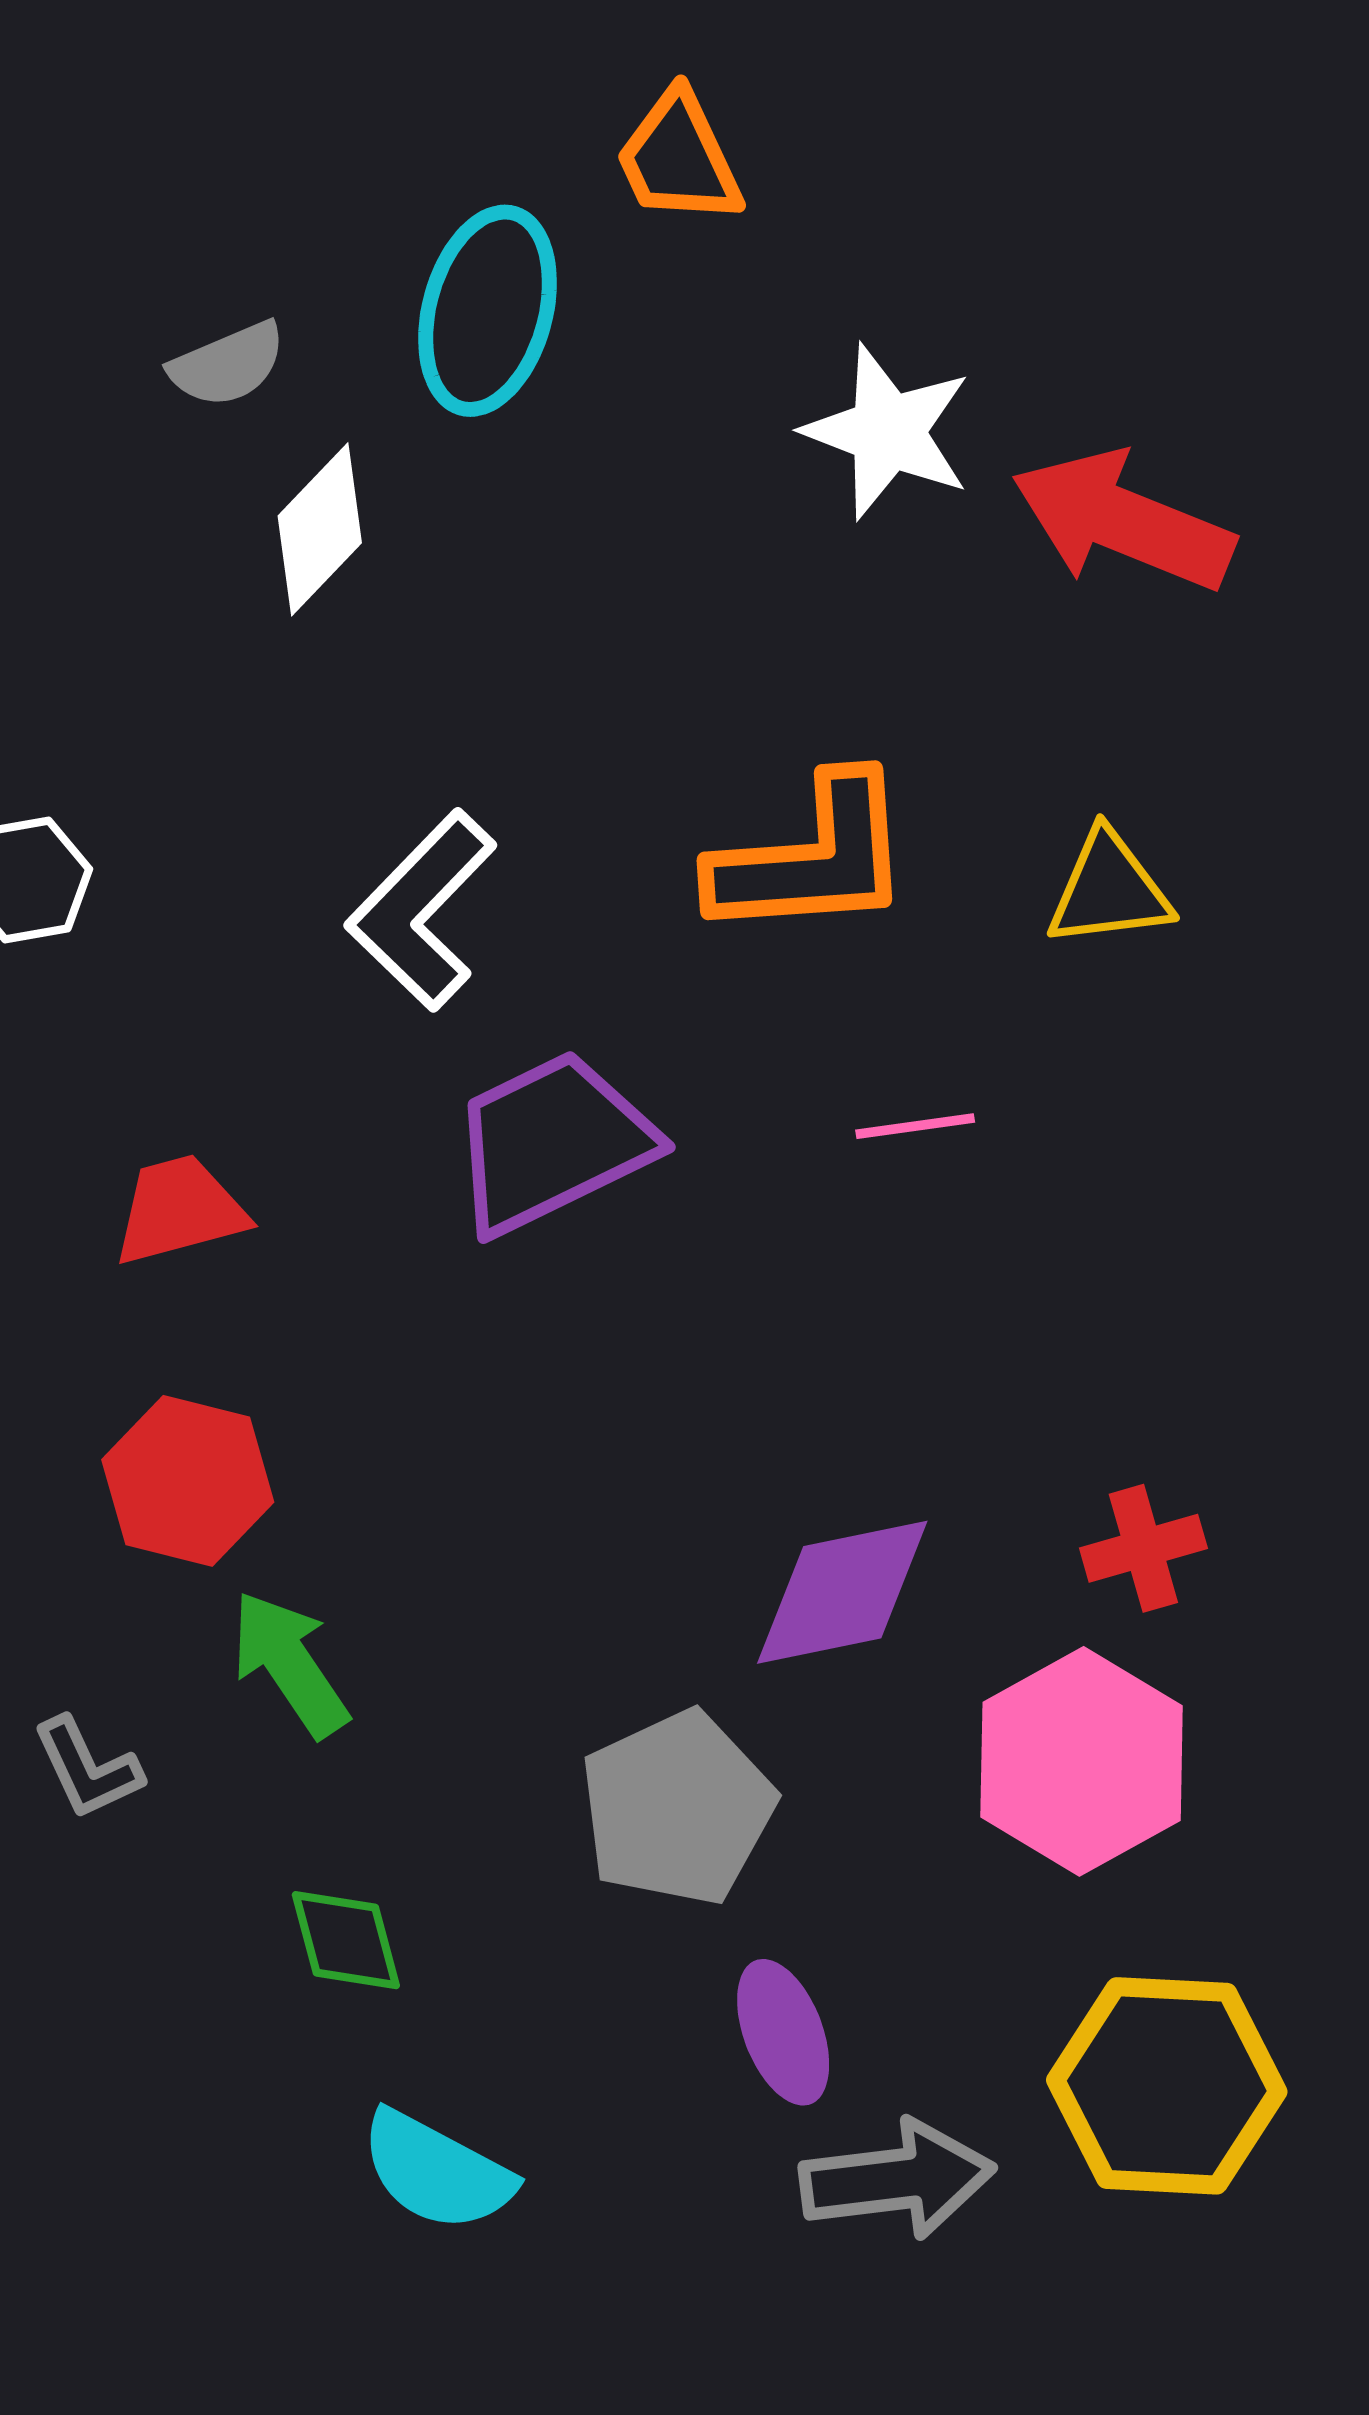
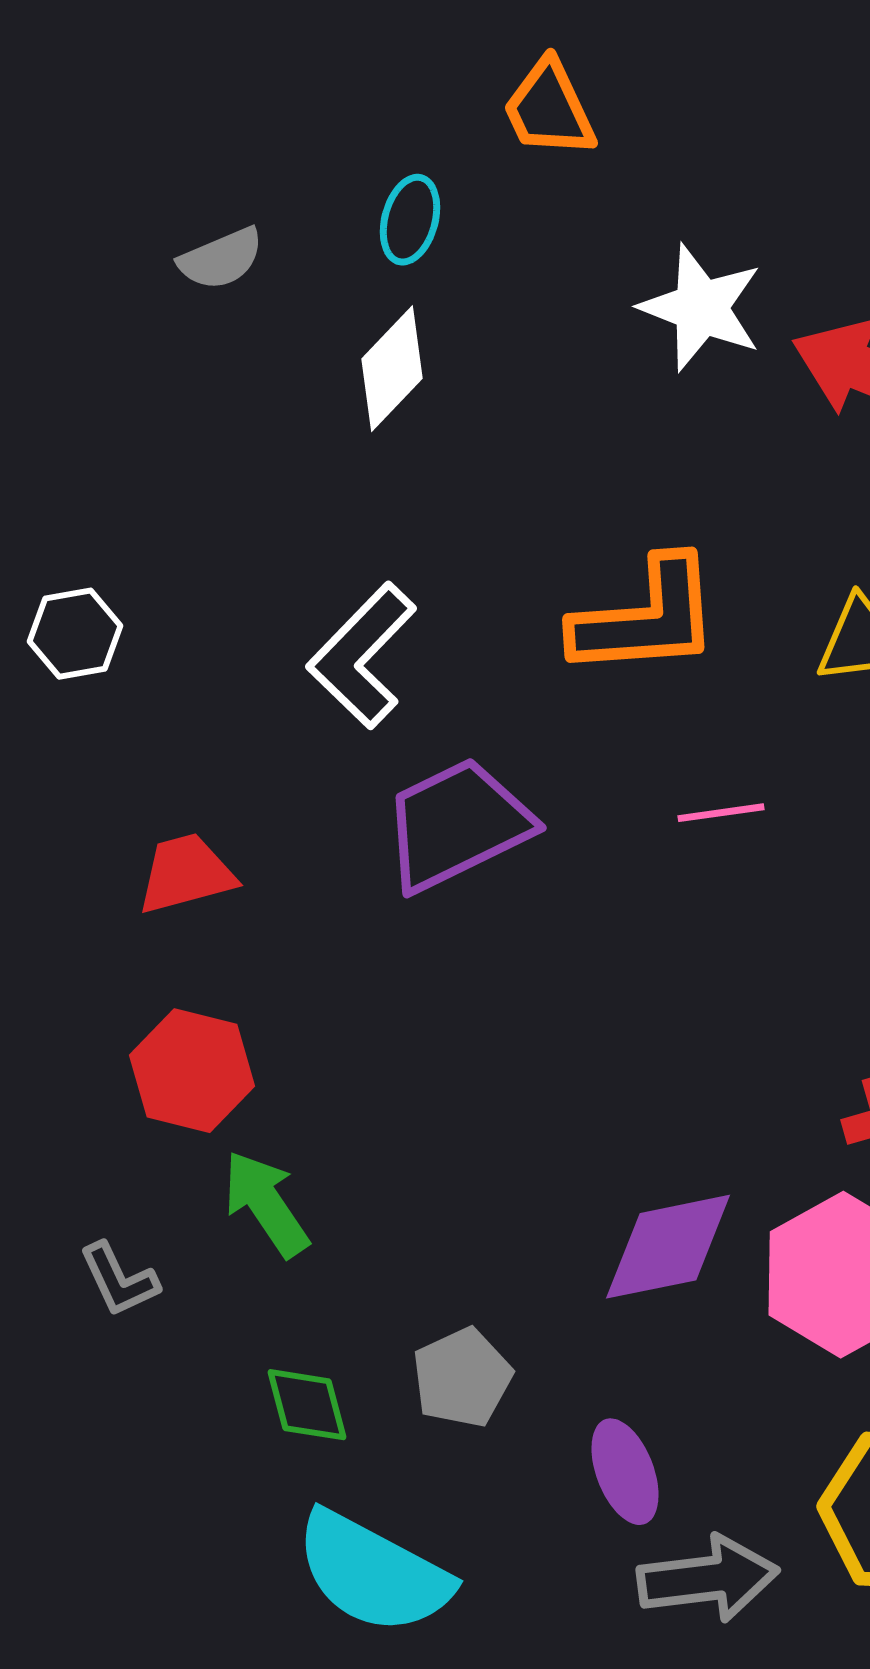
cyan ellipse: (488, 311) -> (410, 220), size x0.6
white diamond: (320, 529) -> (392, 369), moved
purple diamond: (842, 1592) -> (668, 1247), moved
gray pentagon: (677, 1808) -> (462, 1378), moved, size x0.7
cyan semicircle: (437, 2171) -> (373, 1573), size x1.4

